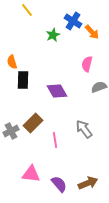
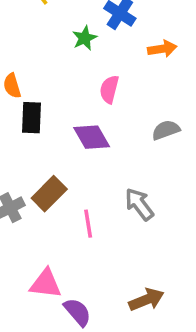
orange arrow: (92, 32) -> (162, 49), moved, turned -56
pink semicircle: (87, 64) -> (109, 89), moved
purple semicircle: (59, 184) -> (77, 312), moved

